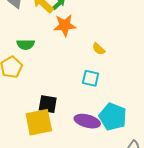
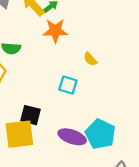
cyan square: (91, 78) -> (68, 85), moved

